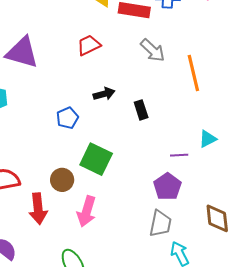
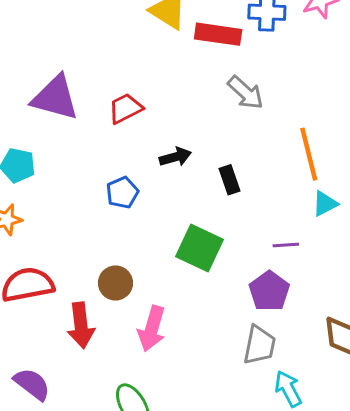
red trapezoid: (89, 45) -> (126, 108), moved
orange line: (193, 73) -> (309, 154), moved
cyan triangle: (208, 139) -> (325, 204), moved
green square: (96, 159) -> (199, 248), moved

